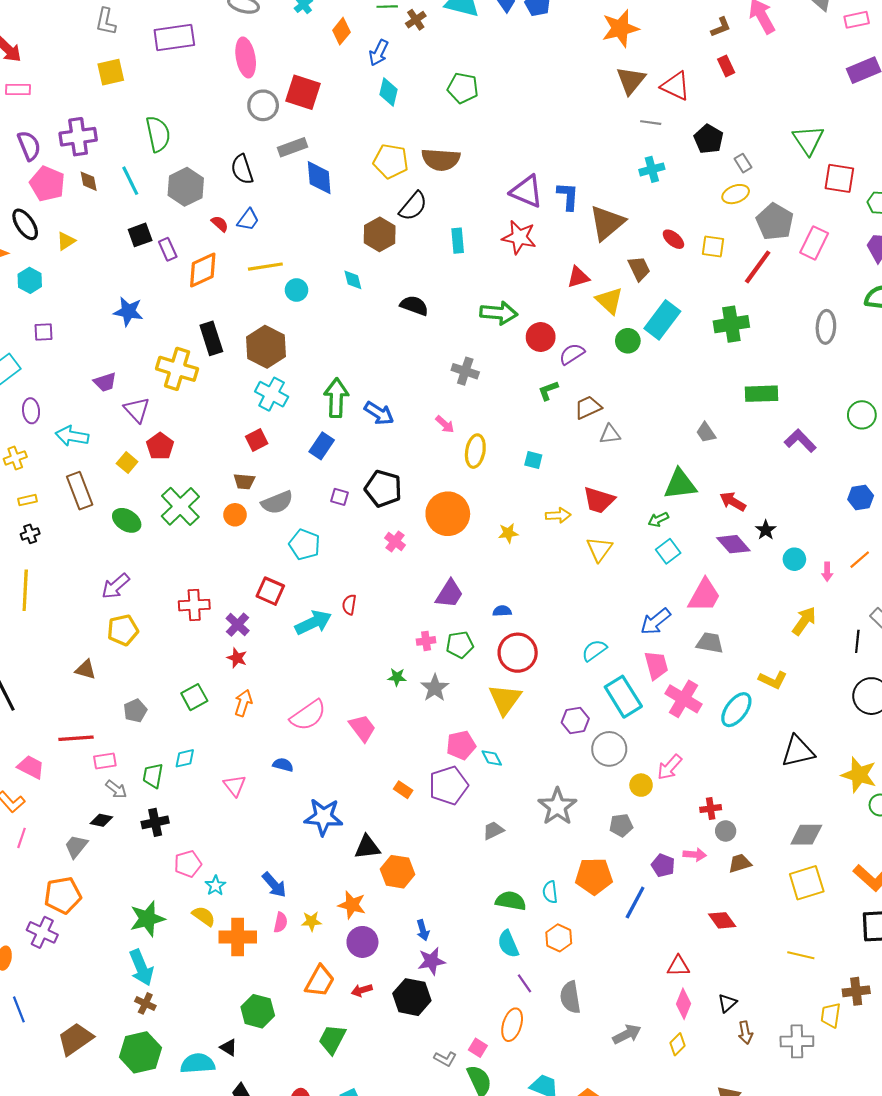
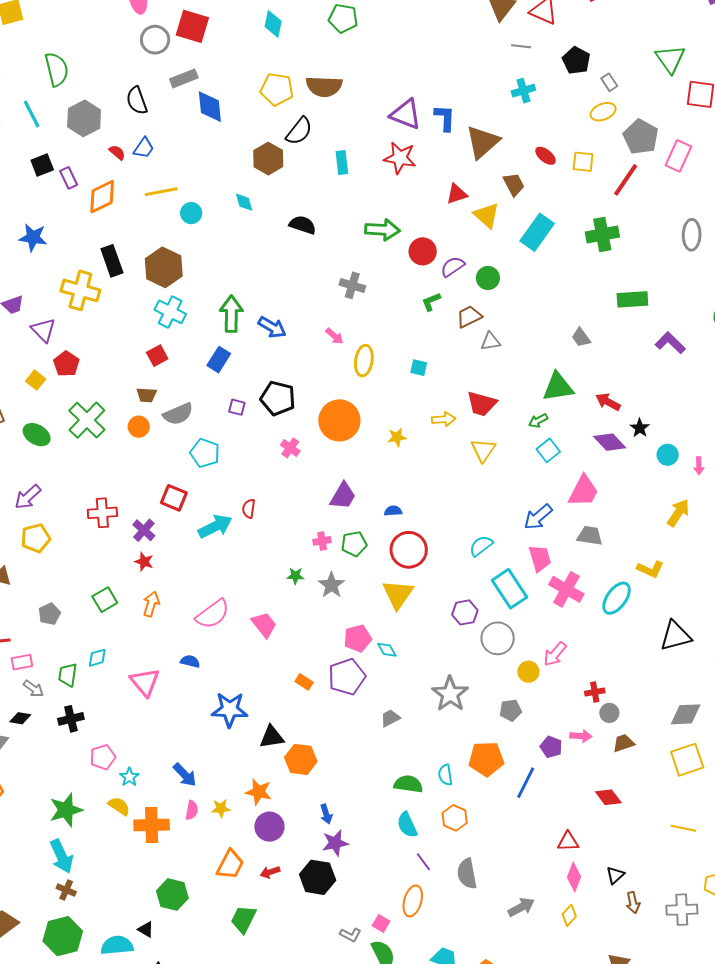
green circle: (628, 341) -> (488, 278), moved
pink triangle: (235, 786) -> (145, 682), size x1.4

